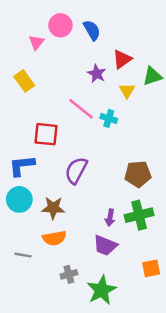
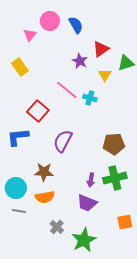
red square: (46, 134) -> (38, 111), turned 35
cyan circle: (19, 199) -> (16, 188), moved
gray cross: (69, 274) -> (57, 227), turned -32

